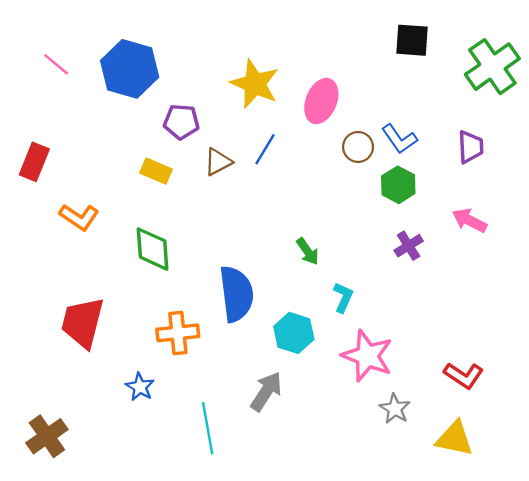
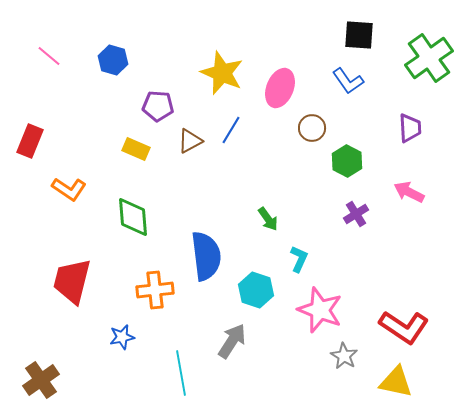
blue hexagon: (130, 69) -> (113, 60), size x0.6
blue L-shape: (399, 139) -> (348, 81), moved
red L-shape: (464, 375) -> (404, 327), size x1.4
blue star: (140, 387) -> (122, 337), turned 30

